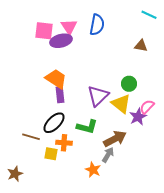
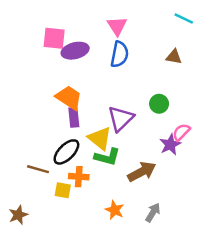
blue semicircle: (97, 25) -> (120, 54), moved
pink triangle: (69, 27) -> (117, 26), moved
yellow triangle: (121, 104) -> (100, 138), moved
gray arrow: (108, 155) -> (153, 212), moved

